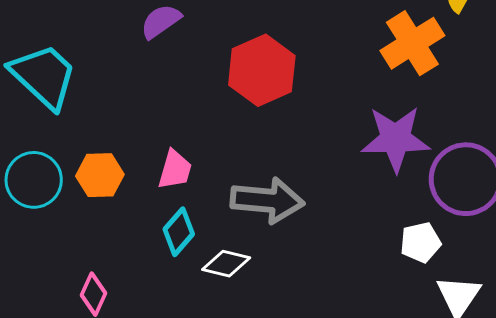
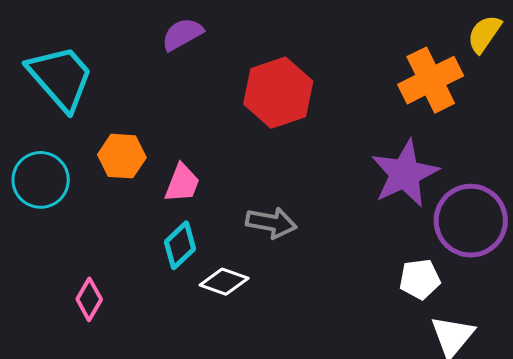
purple star: (396, 139) -> (405, 174), turned -30
orange hexagon: (100, 175) -> (122, 156), moved
gray arrow: (267, 200) -> (271, 223), size x0.7

